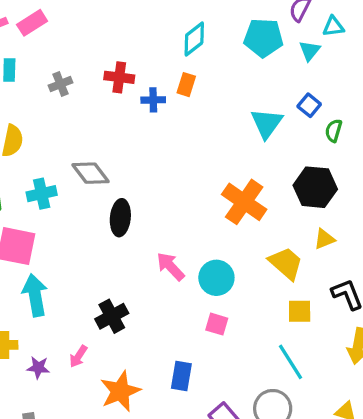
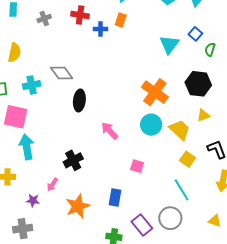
cyan circle: (216, 278) -> (151, 125), moved
yellow square: (300, 311) -> (188, 159), turned 35
purple star: (38, 368) -> (33, 200), moved

